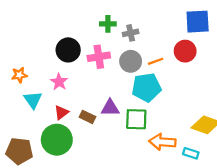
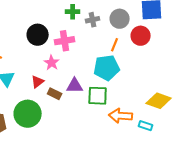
gray circle: (131, 61) -> (120, 19), moved
orange line: (156, 61) -> (115, 45), turned -48
pink star: (59, 82) -> (52, 63), moved
red triangle: (61, 112) -> (38, 82), moved

